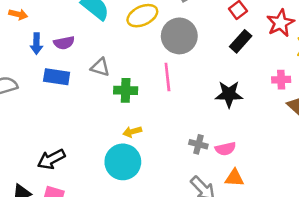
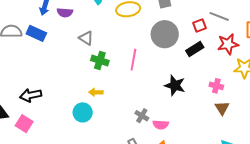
gray circle: (179, 36) -> (165, 34), moved
blue rectangle: (57, 77) -> (36, 33), moved
cyan circle: (123, 162) -> (83, 112), size x0.7

